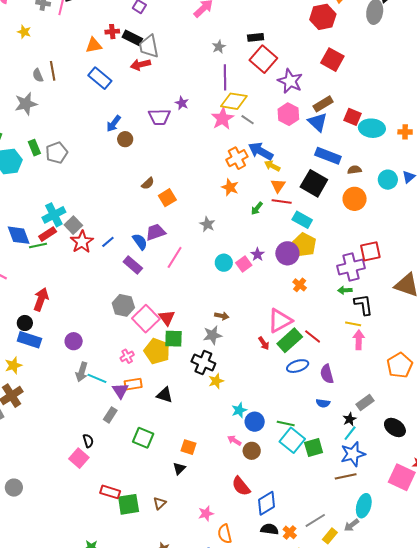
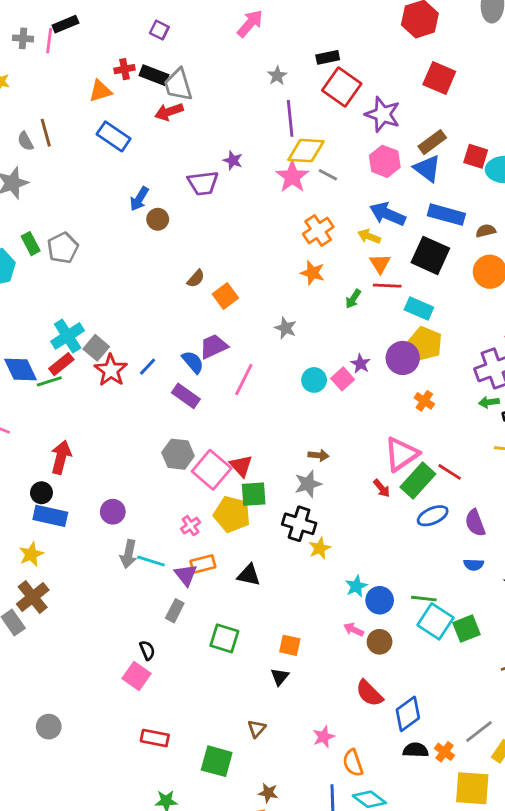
blue arrow: (261, 151) -> (388, 214), moved
red rectangle: (110, 492) -> (155, 738), moved
green square: (129, 504) -> (217, 761), moved, turned 30

